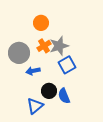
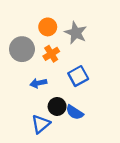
gray star: (59, 46) -> (76, 33), moved, turned -30
gray circle: (19, 53) -> (22, 49), moved
blue semicircle: (64, 96) -> (75, 112), turned -35

